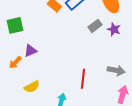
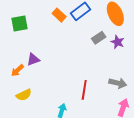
green square: (15, 25) -> (19, 23), moved
yellow semicircle: (32, 87) -> (24, 95), moved

